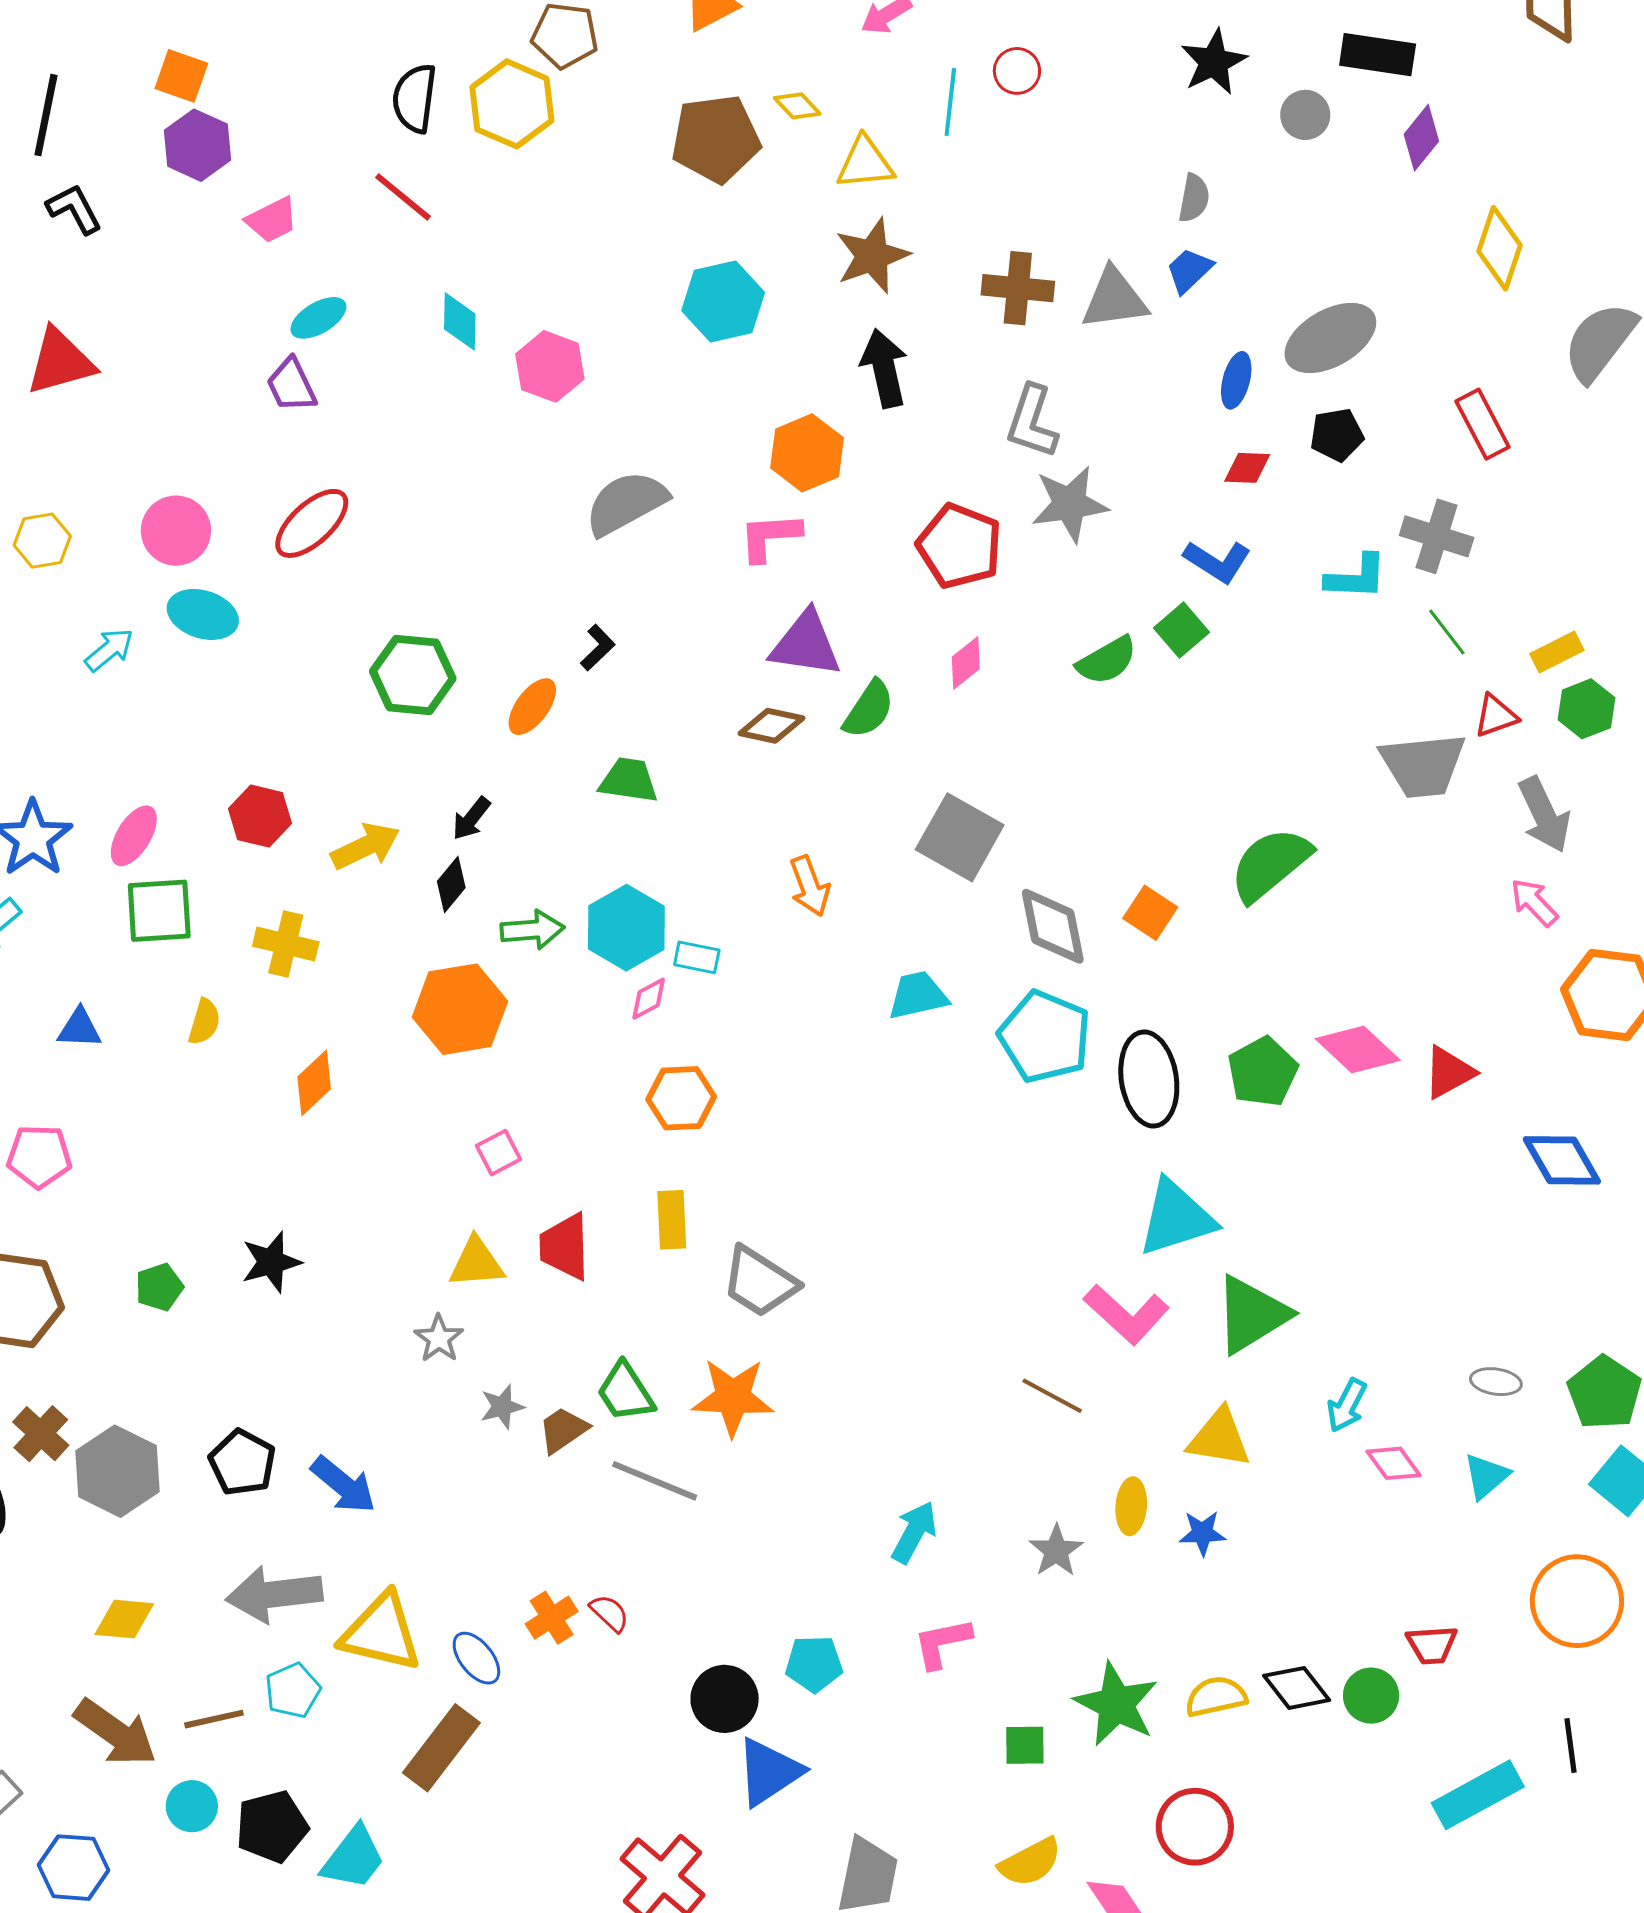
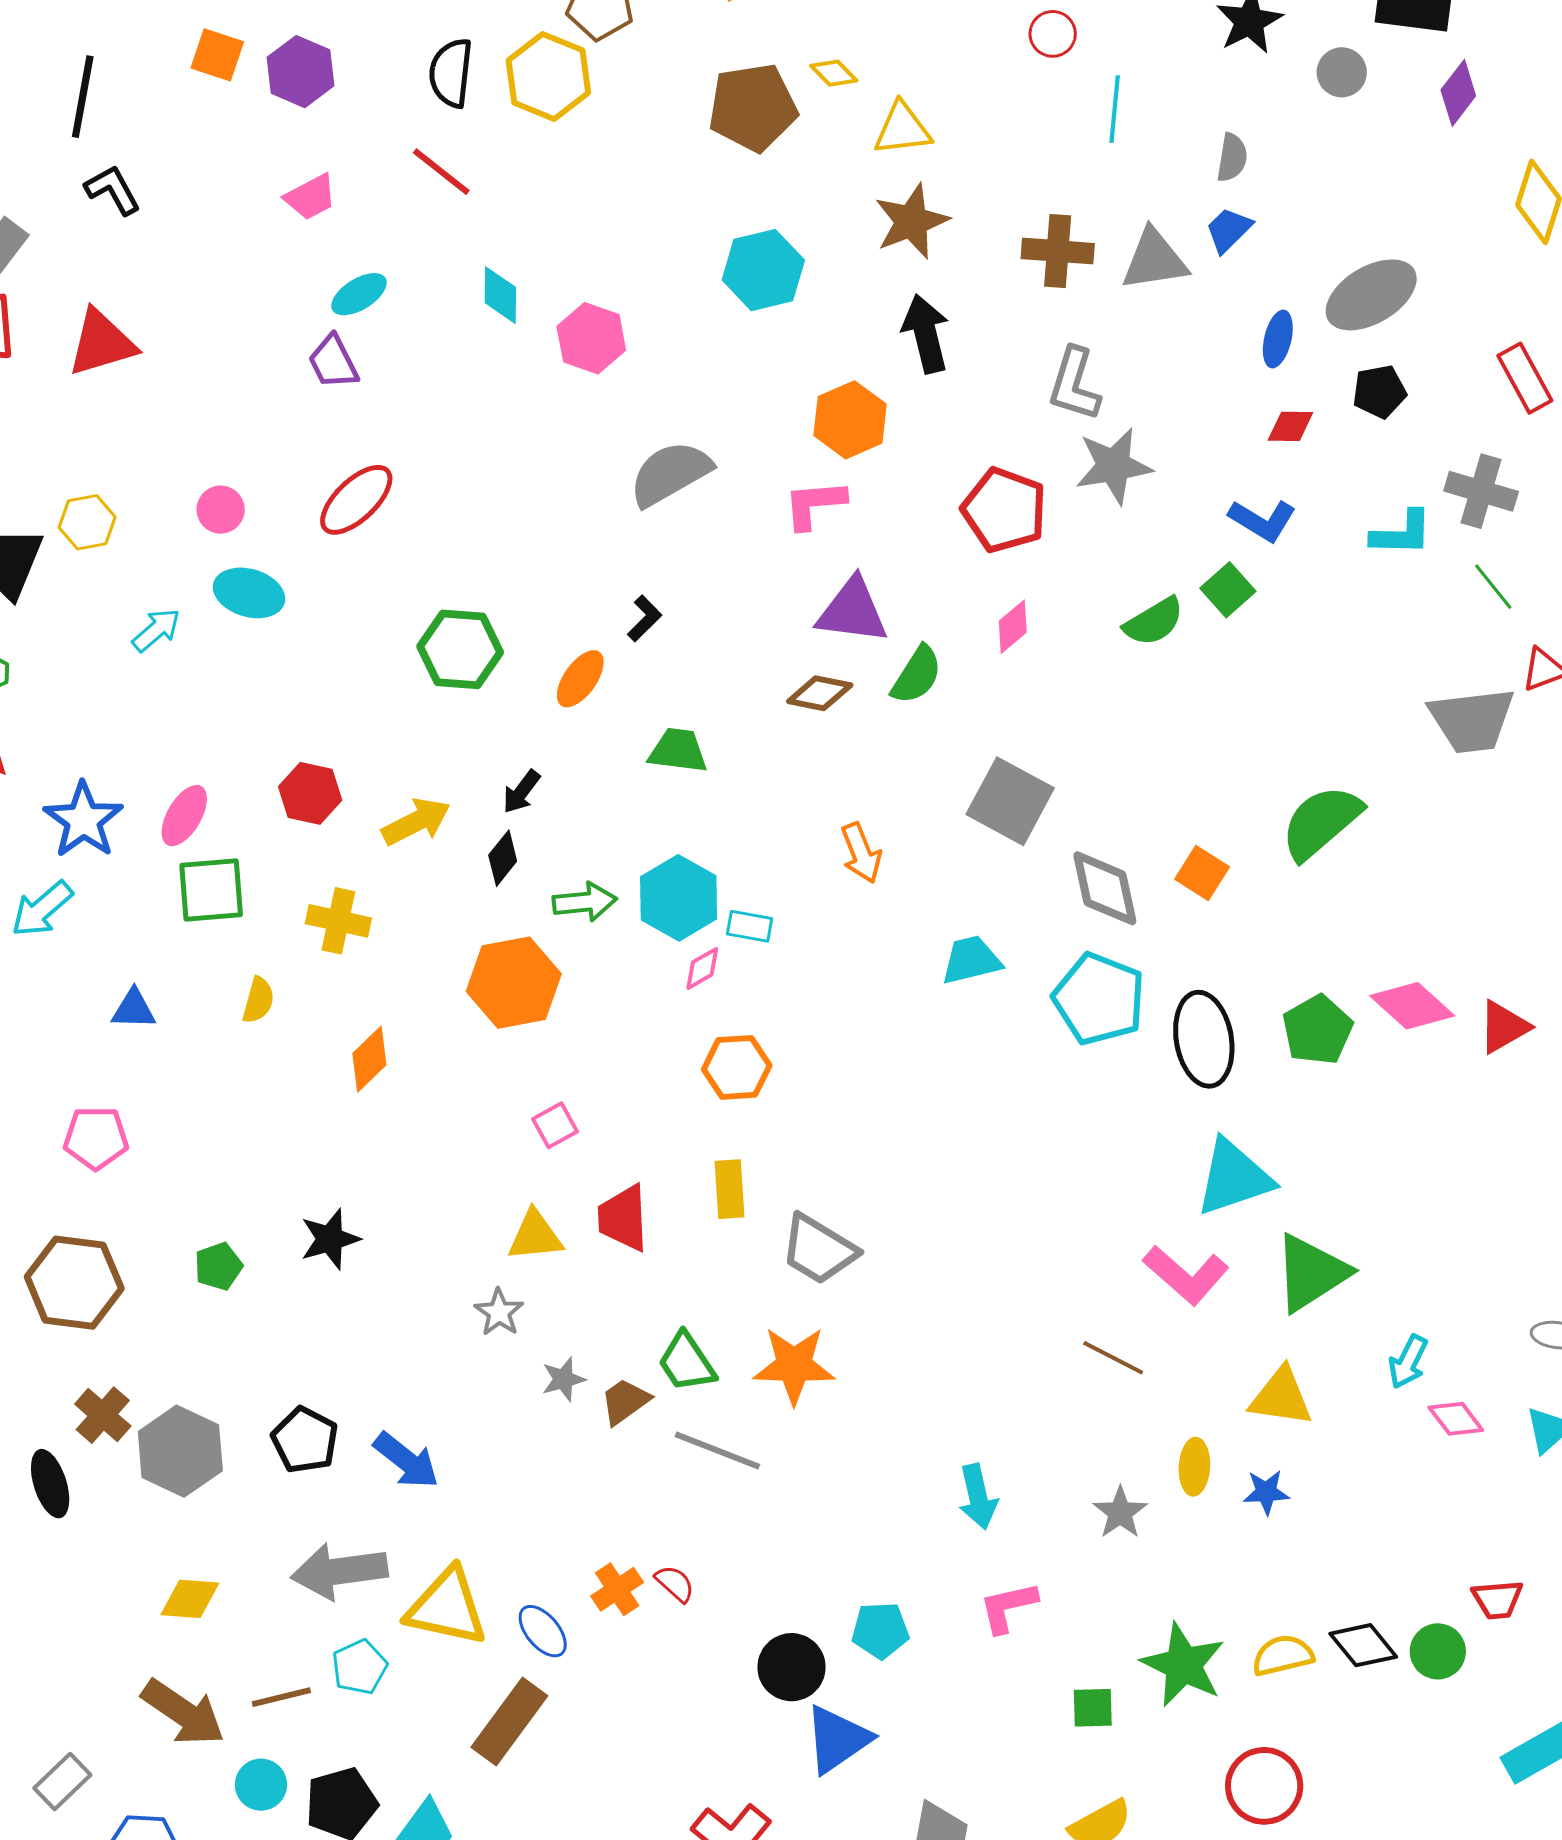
cyan line: (950, 102) -> (1115, 109), moved
purple hexagon: (197, 145) -> (301, 72), moved
pink circle: (176, 531) -> (221, 510), size x0.7
cyan arrow: (914, 1532) -> (978, 1497), turned 140

